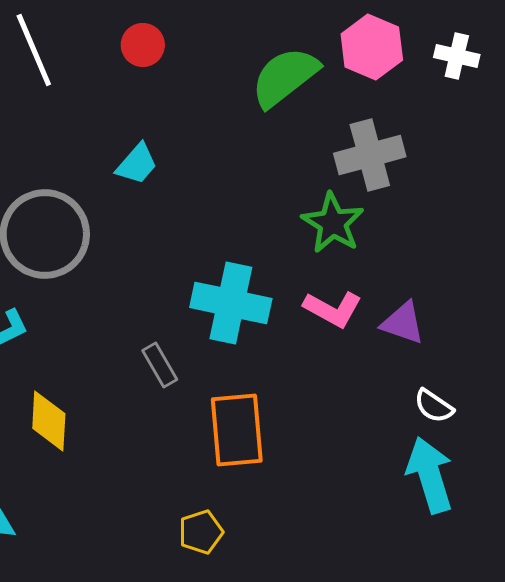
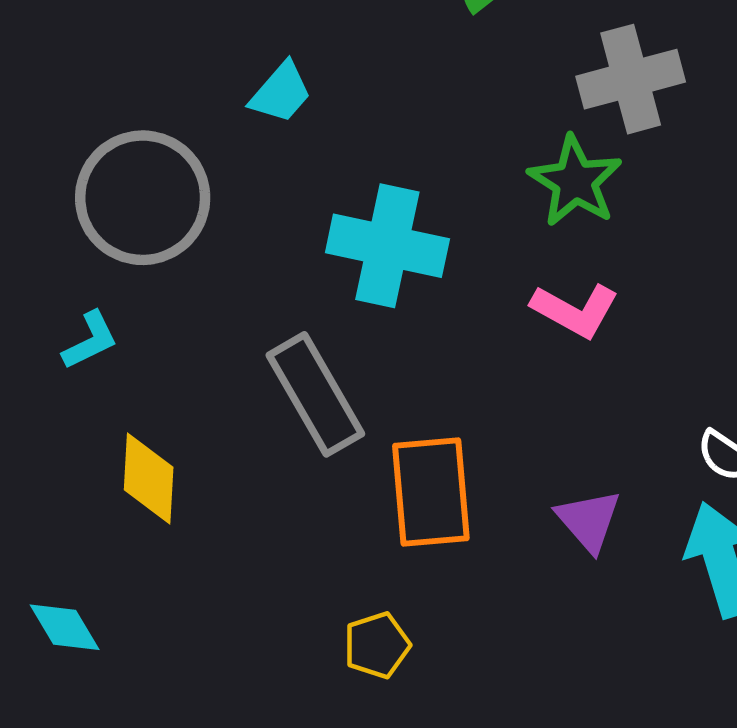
cyan cross: (231, 303) -> (387, 246), moved
purple triangle: (403, 323) -> (589, 521), moved, turned 30
gray rectangle: (160, 365) -> (315, 394), size x1.8

